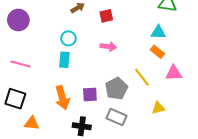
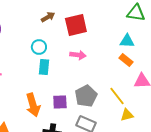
red square: (106, 16) -> (76, 25), size x1.6
cyan rectangle: (64, 60) -> (44, 67), moved
yellow line: (142, 77) -> (117, 96), moved

